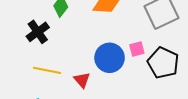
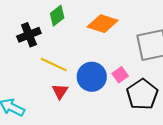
pink square: (137, 49) -> (120, 75), turned -35
yellow line: (47, 70) -> (54, 65), moved

